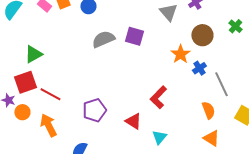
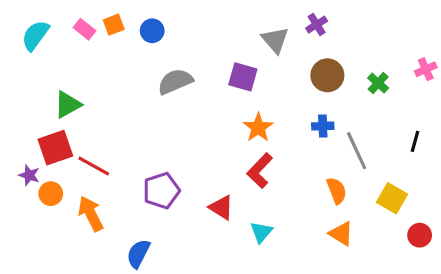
green cross: (235, 26) -> (378, 83), moved
purple square: (134, 36) -> (243, 77), moved
orange star: (180, 54) -> (258, 128), moved
blue cross: (199, 68) -> (323, 126), turned 32

